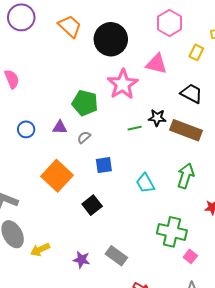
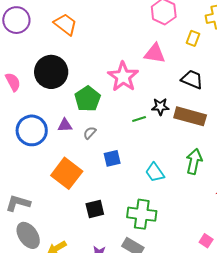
black circle: (111, 39) -> (51, 72), moved
green pentagon: (85, 103) -> (88, 99), turned 30
blue circle: (26, 129) -> (32, 130), size x1.8
black square: (92, 205) -> (95, 209), moved, turned 30
green cross: (172, 232) -> (142, 214), moved

